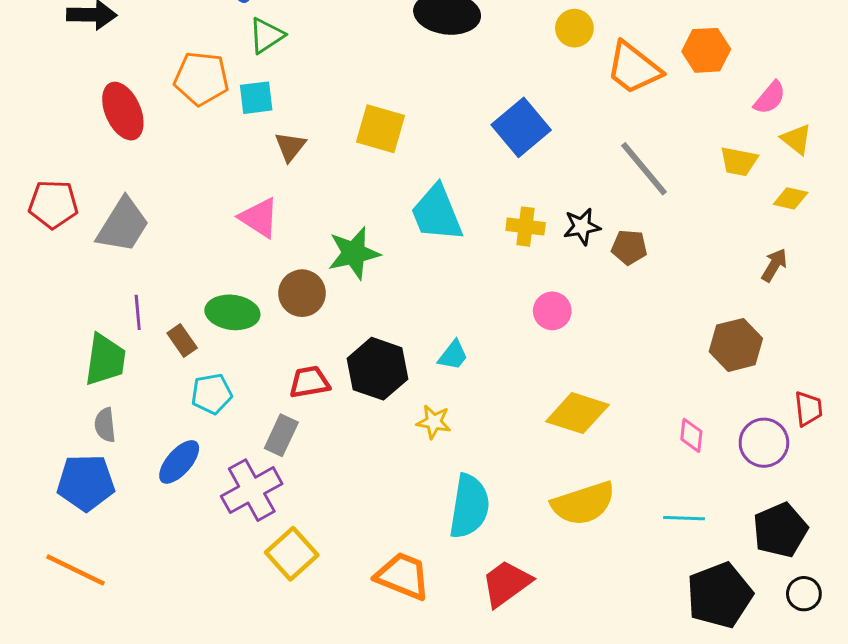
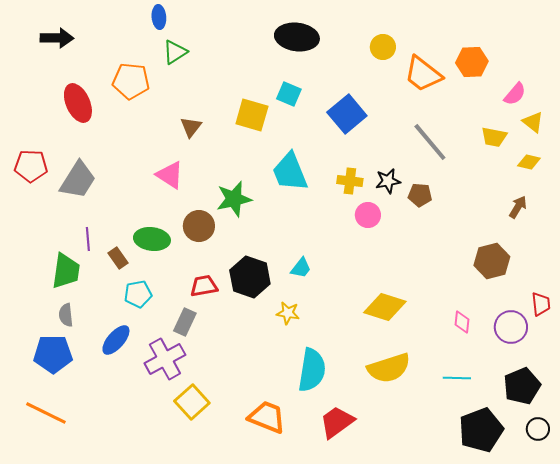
cyan square: (256, 98) -> (289, 94), moved, turned 30
pink circle: (552, 311) -> (368, 215), moved

